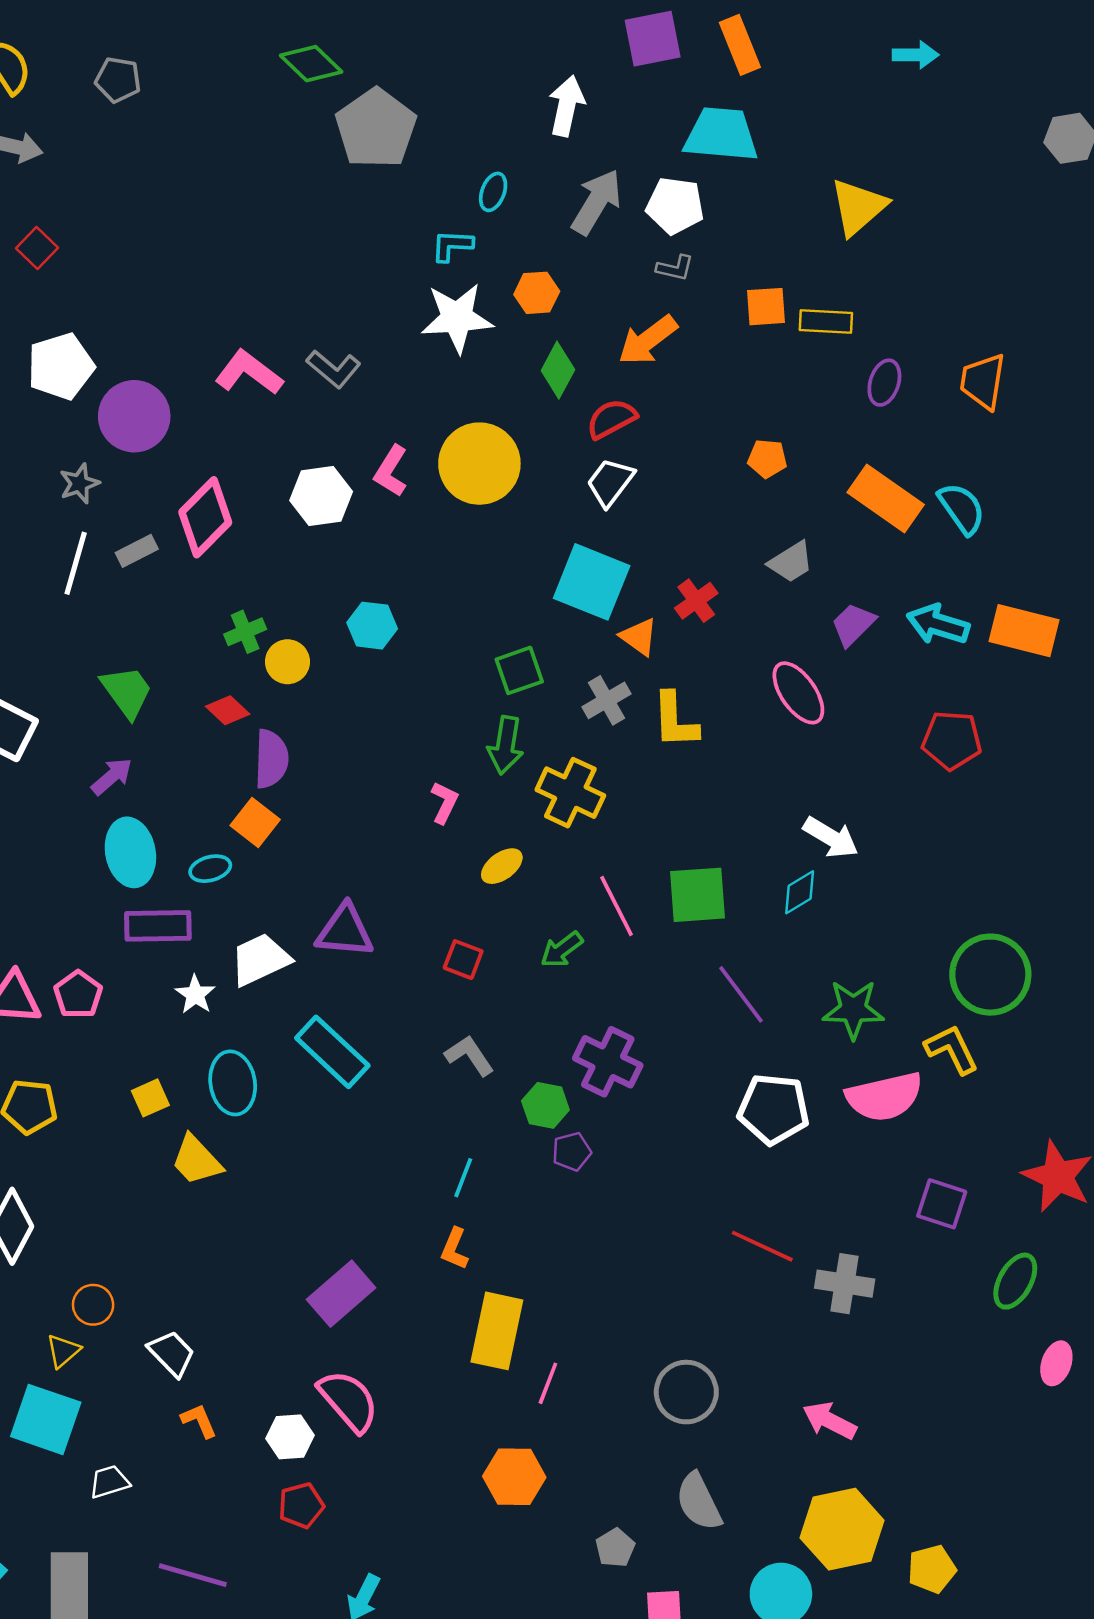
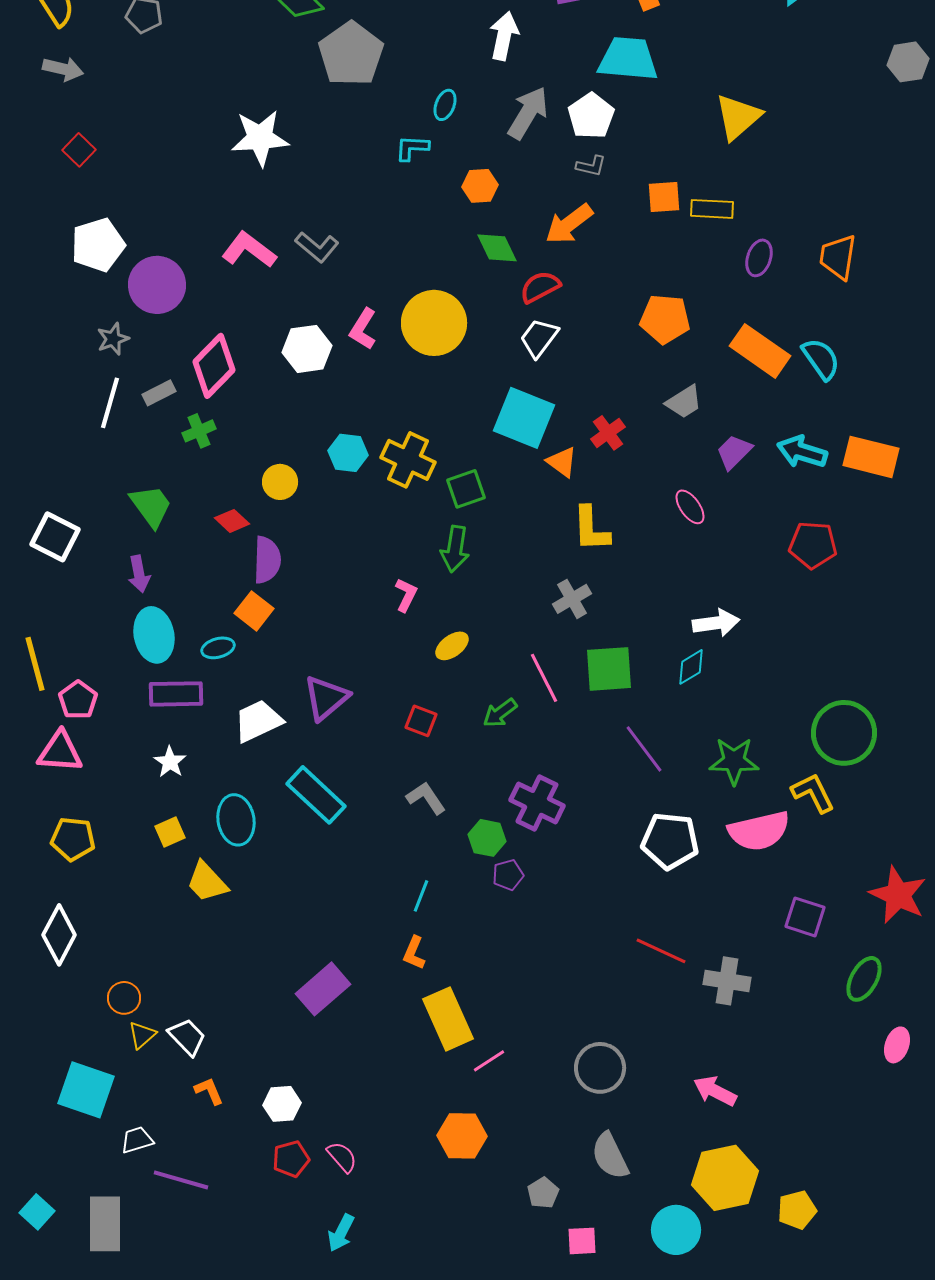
white pentagon: (675, 206) -> (591, 116), turned 30
white star: (457, 318) -> (260, 138), moved
green diamond: (558, 370) -> (497, 248), turned -54
orange pentagon: (767, 459) -> (665, 319), size x1.6
green cross: (245, 632) -> (199, 431), moved
pink ellipse: (798, 693) -> (690, 507), size x0.7
gray cross: (607, 700) -> (572, 599), moved
purple arrow: (112, 776) -> (139, 574), turned 120
yellow cross: (570, 793) -> (408, 460), moved
white arrow: (831, 837) -> (716, 623), turned -39
purple triangle: (345, 931) -> (326, 698), turned -45
pink pentagon: (78, 994) -> (78, 700), moved
white star: (195, 994) -> (170, 762), moved
yellow rectangle: (497, 1331) -> (448, 1019), turned -36
yellow triangle: (63, 1351) -> (142, 1035), moved
pink line: (548, 1383) -> (489, 1061), turned 36
pink semicircle: (349, 1401) -> (342, 1157), moved, size x0.6
purple line: (193, 1575) -> (181, 1180), moved

